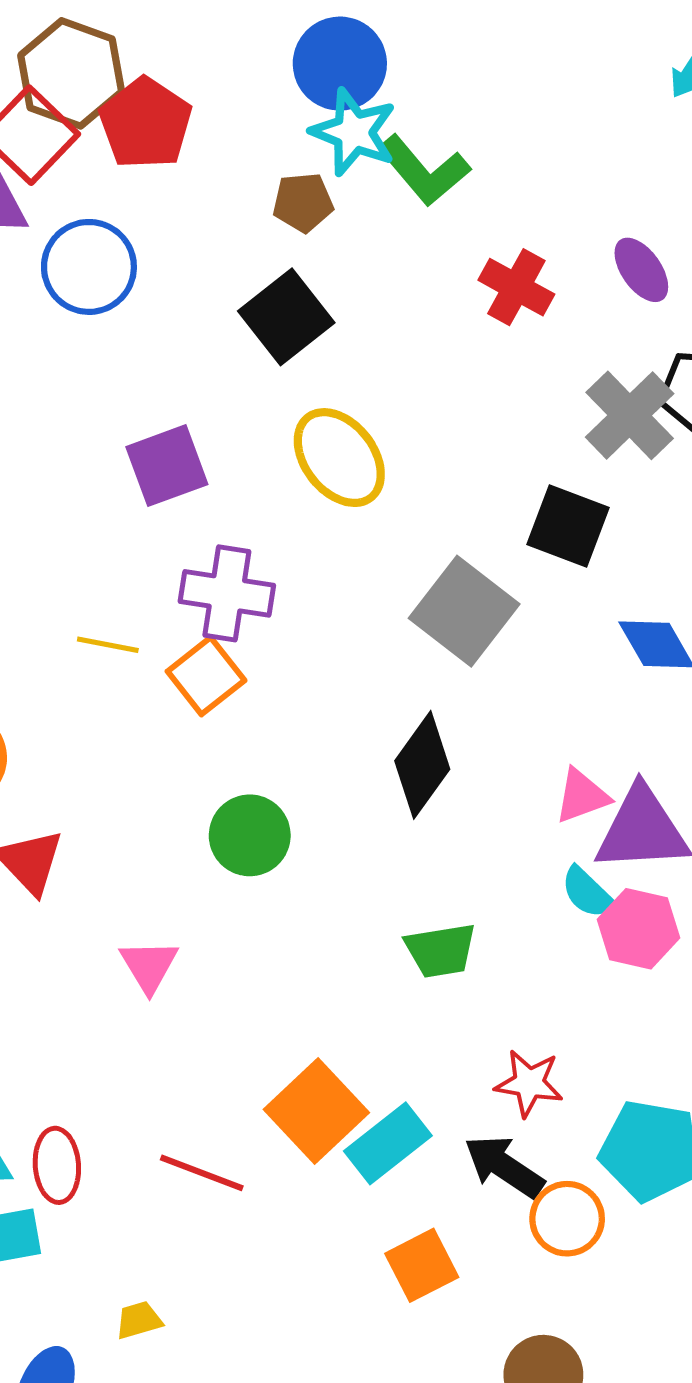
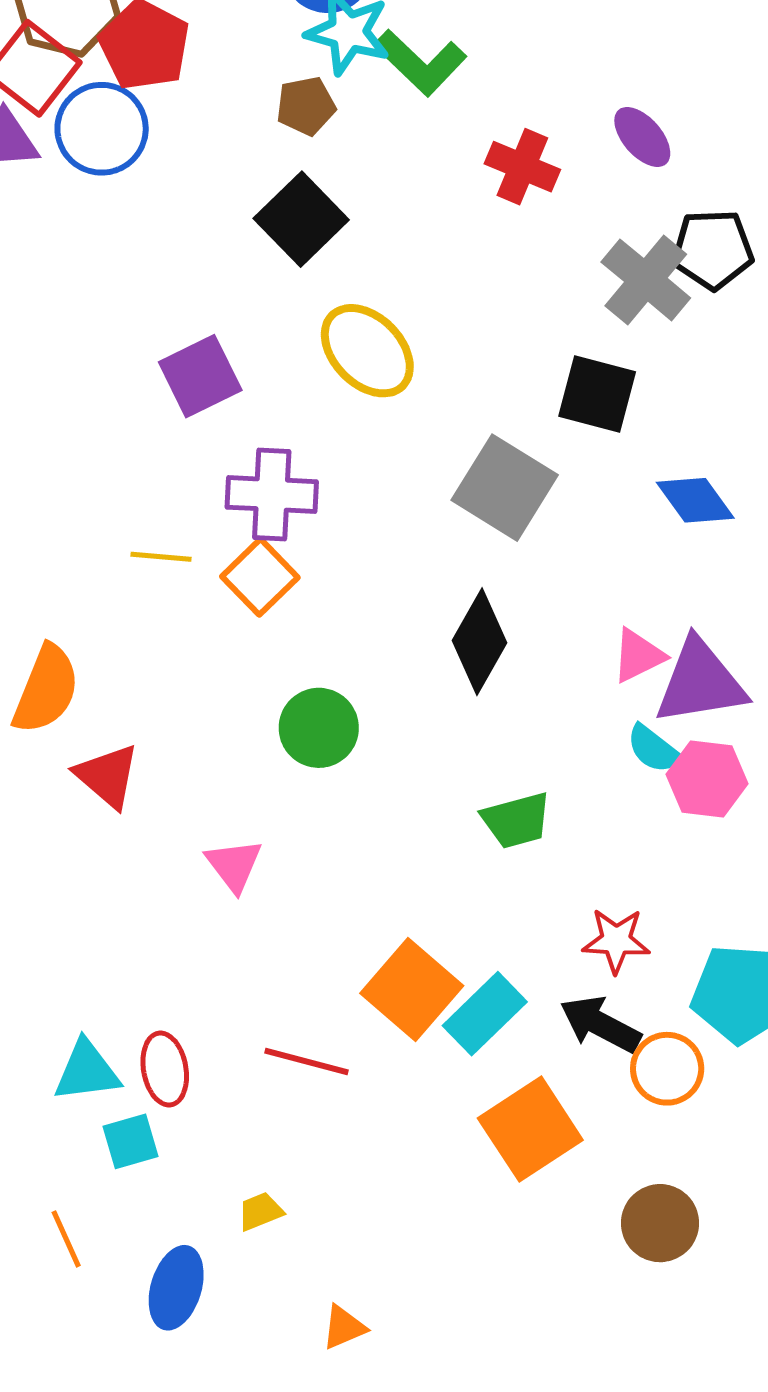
blue circle: (89, 267) -> (102, 129), moved
orange square: (422, 1265) -> (530, 1129), size x1.4

